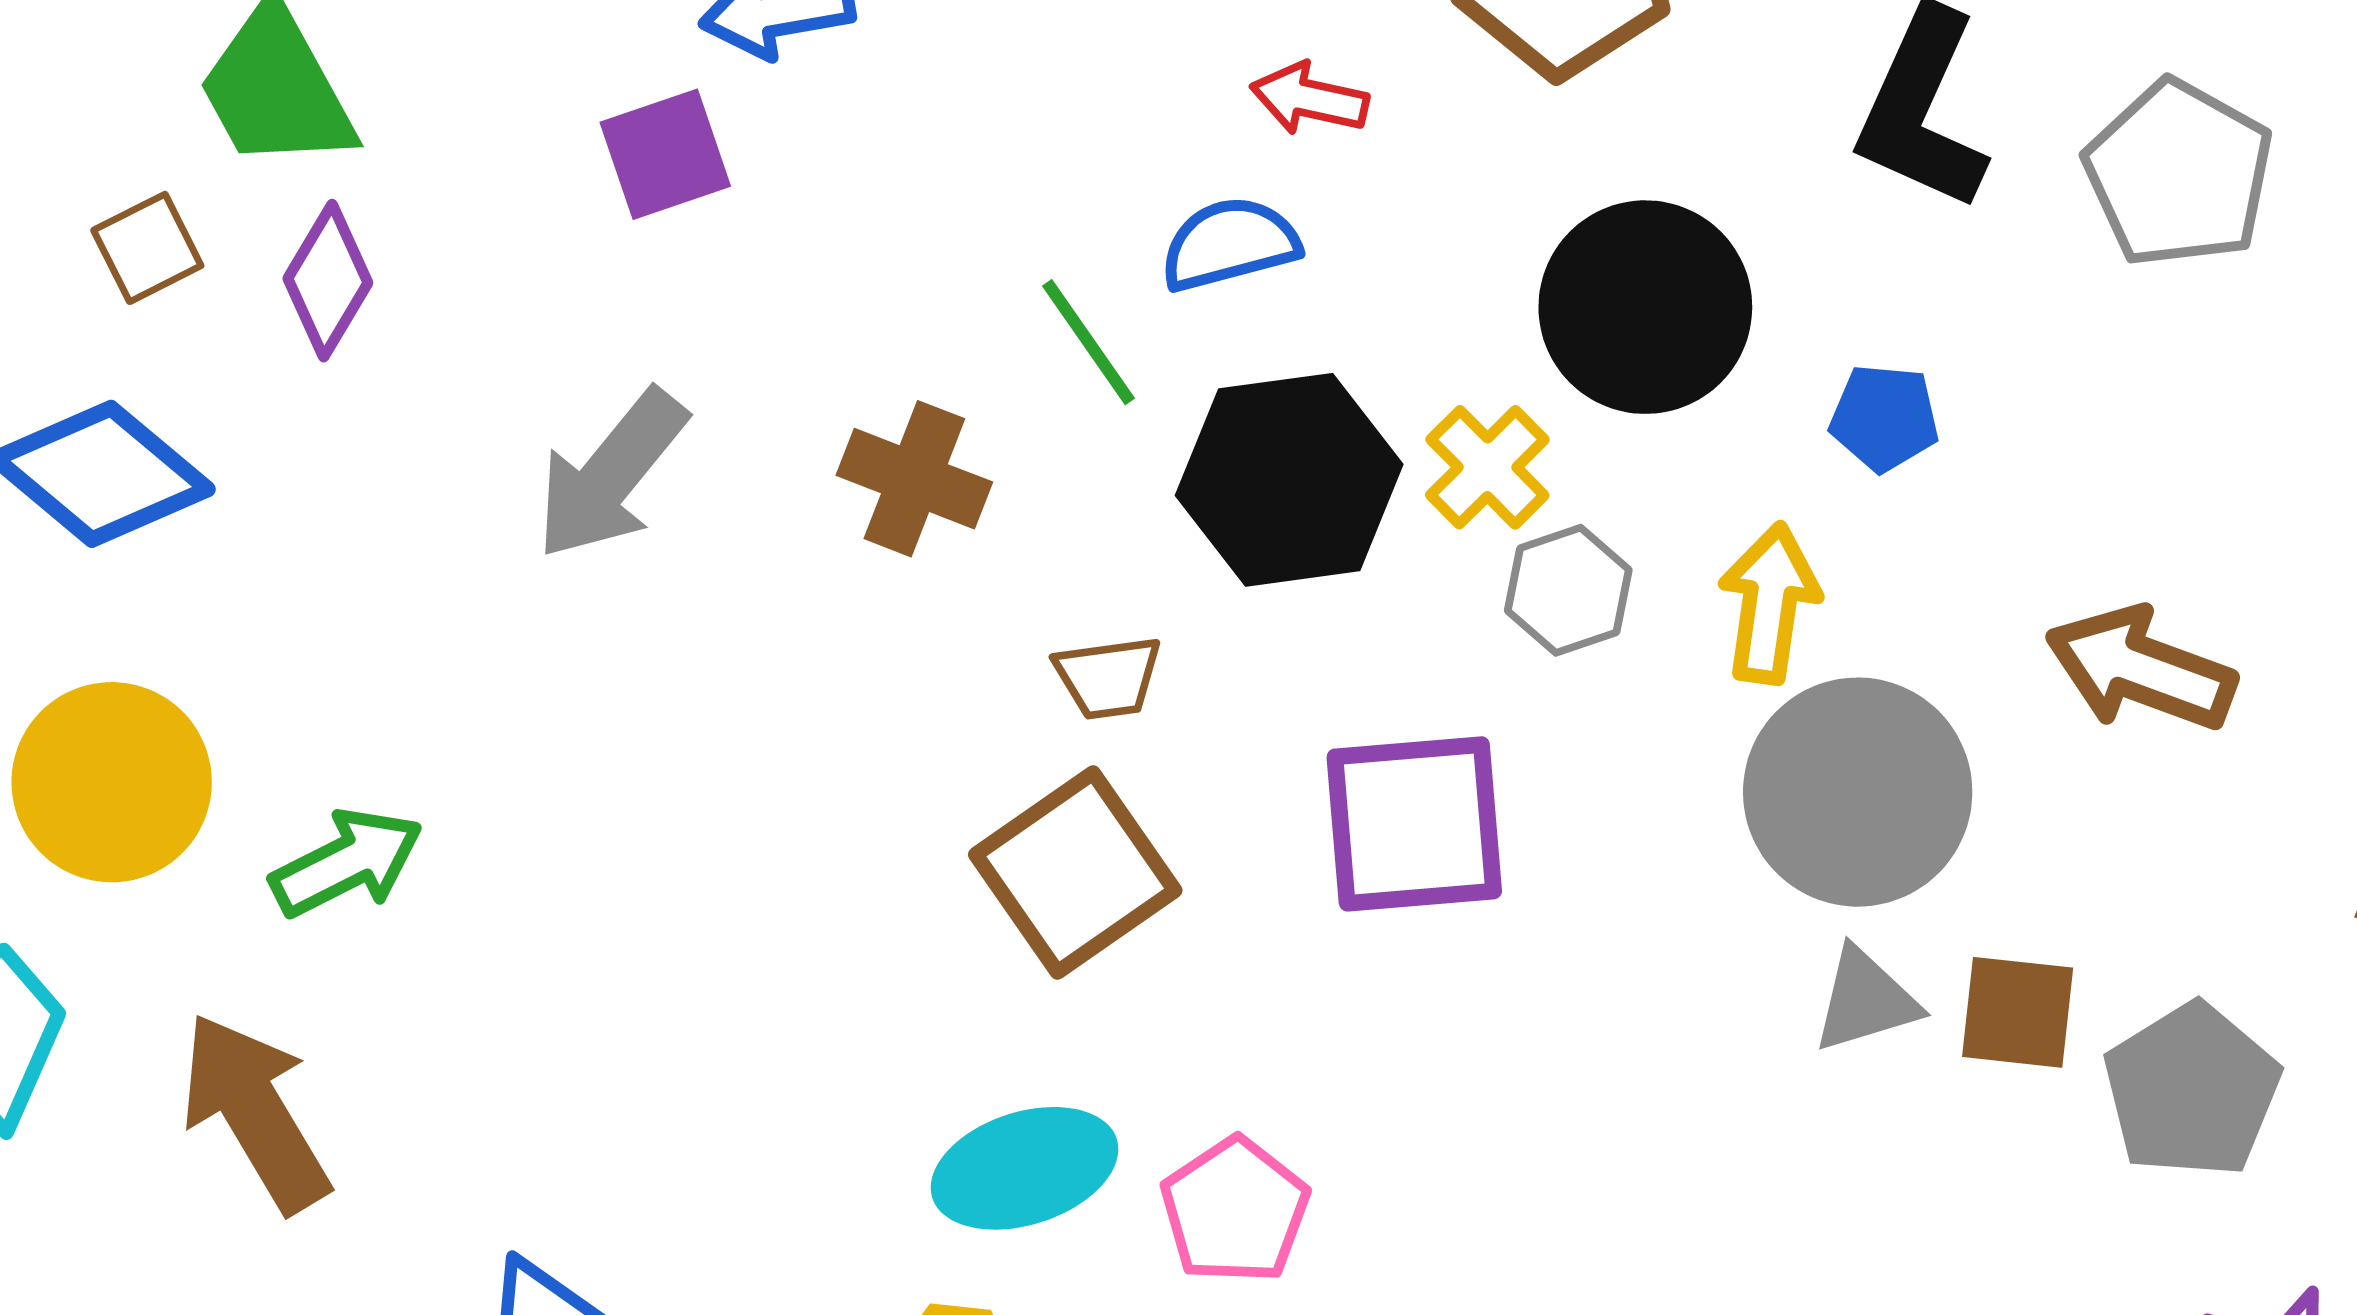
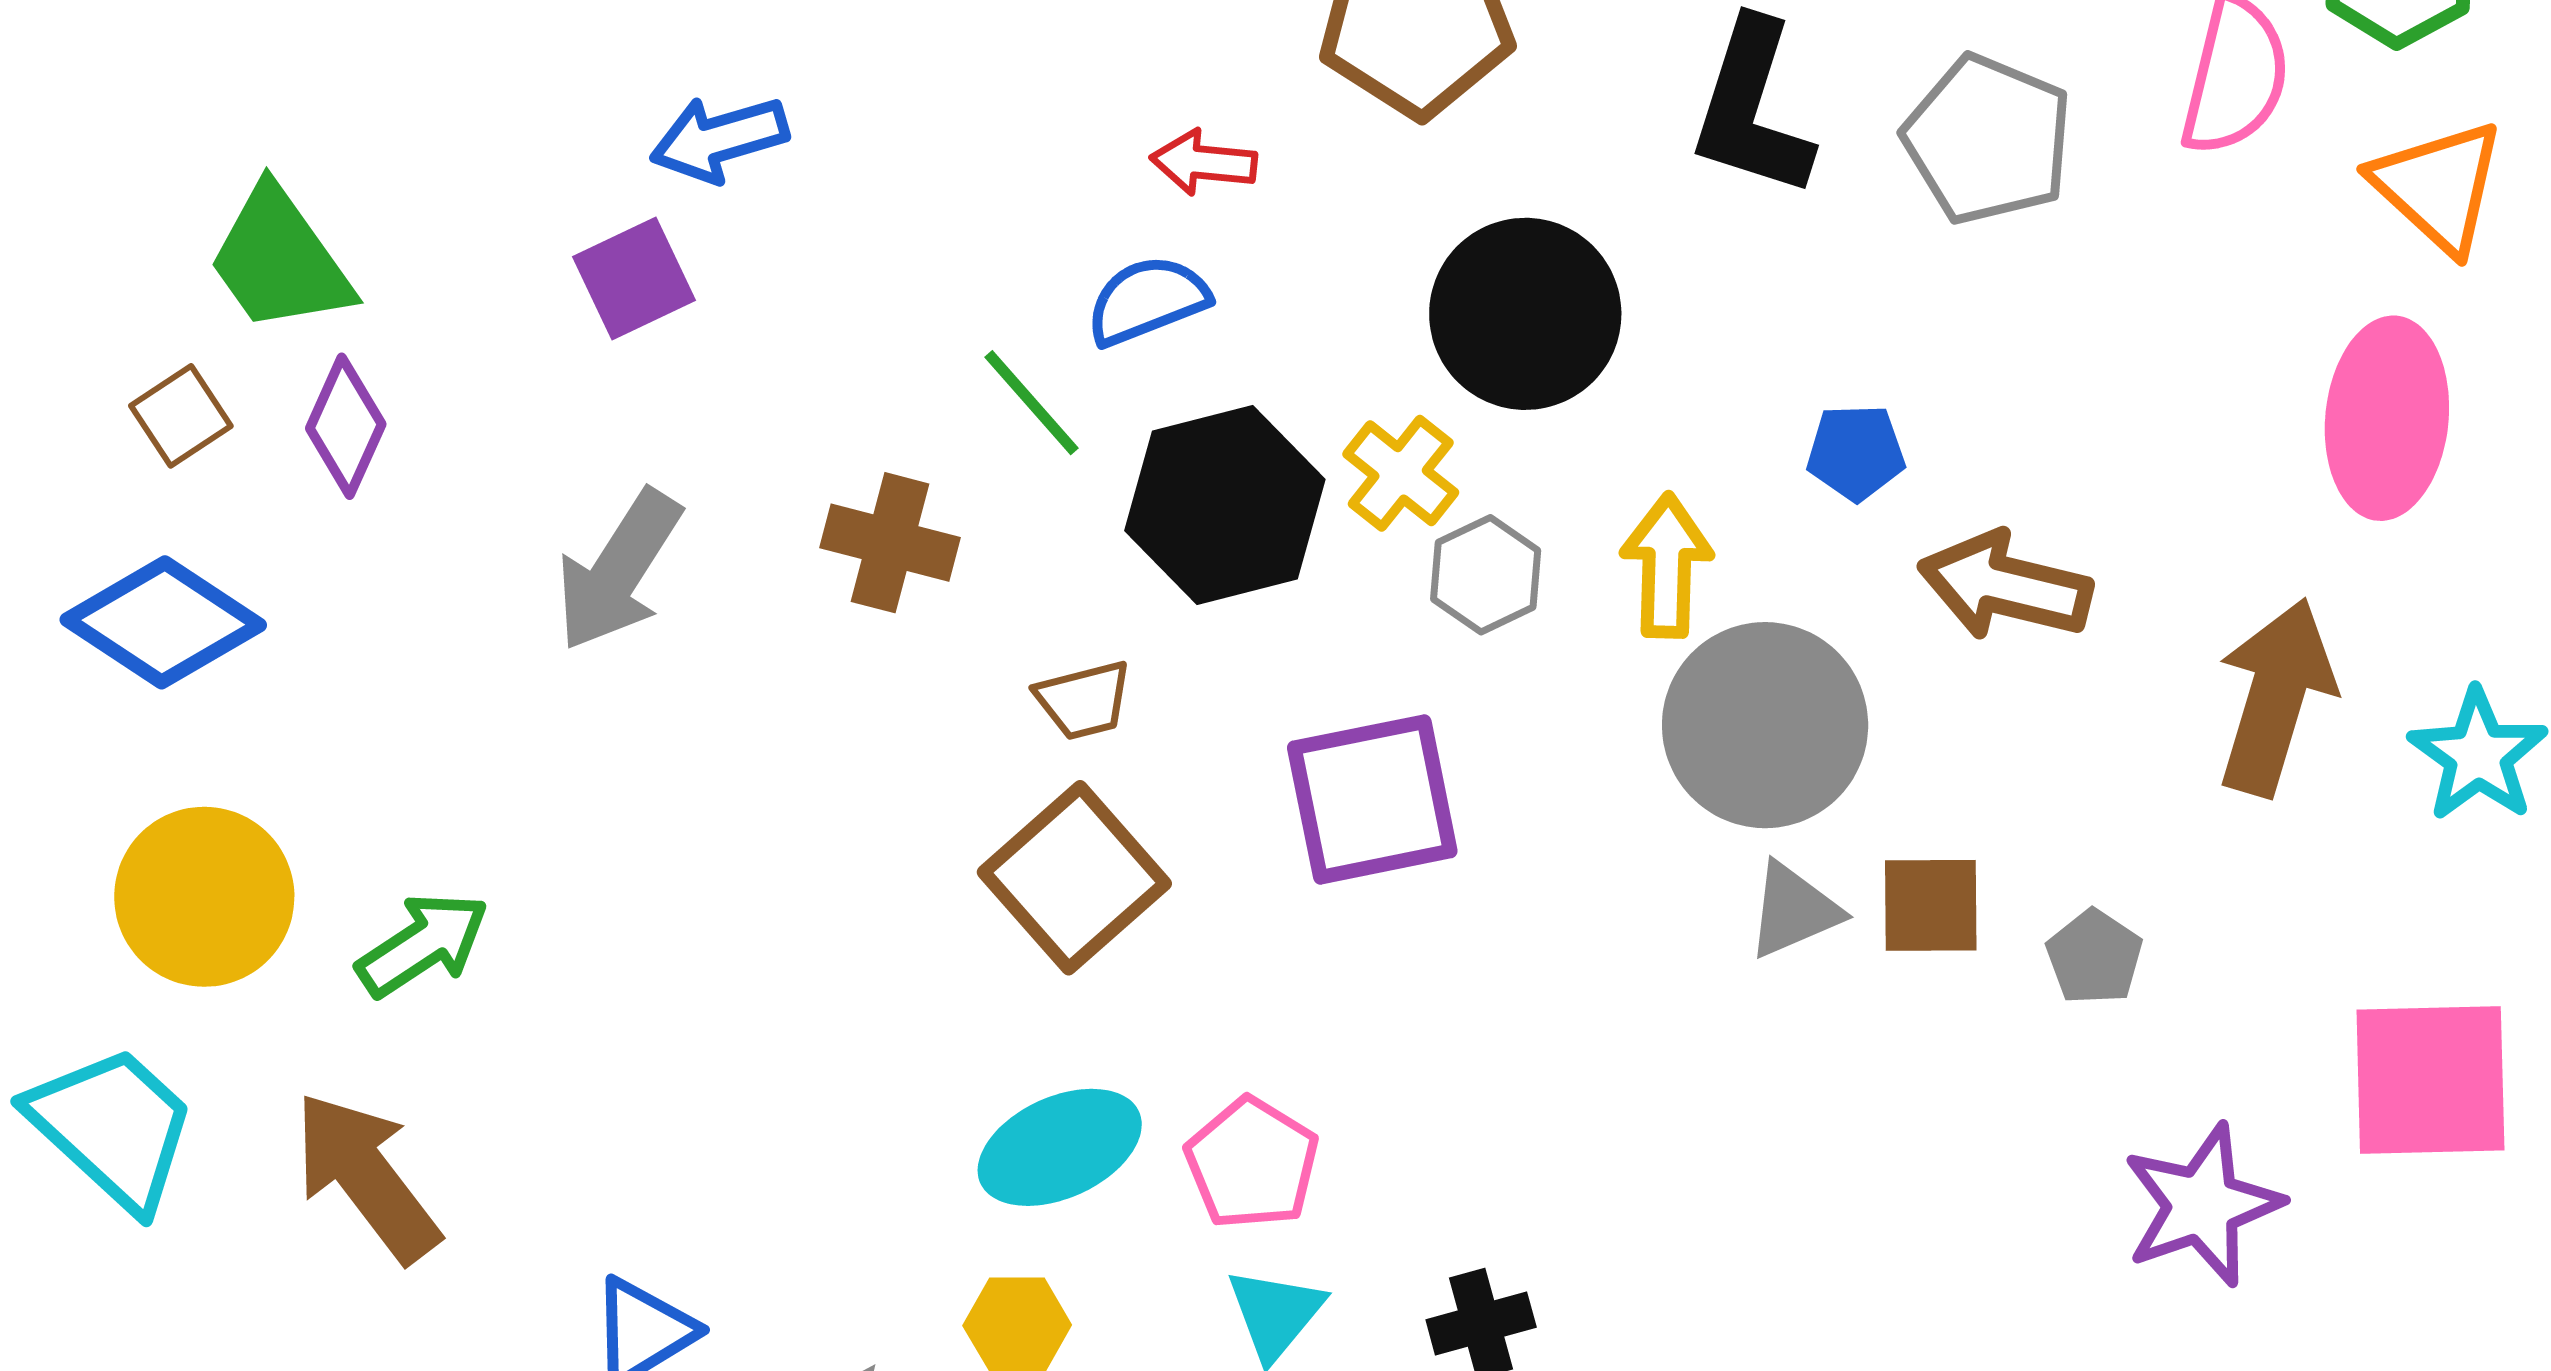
blue pentagon: (1884, 418) -> (1856, 452), moved
gray pentagon: (2192, 1090) -> (2094, 957), size x0.6

